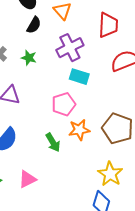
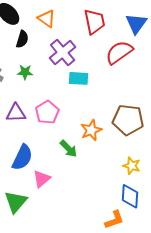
pink pentagon: (64, 104) -> (47, 112), moved
yellow star: (110, 174) -> (132, 166), size x0.7
pink triangle: (27, 179) -> (42, 179), moved

